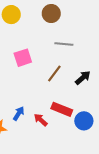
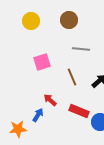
brown line: (54, 74) -> (72, 77), turned -60
red arrow: (41, 120) -> (50, 100), moved

